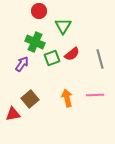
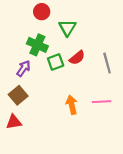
brown square: (30, 99) -> (18, 95), moved

